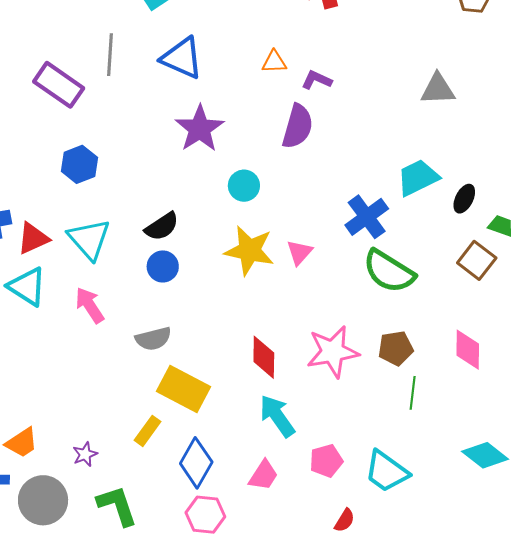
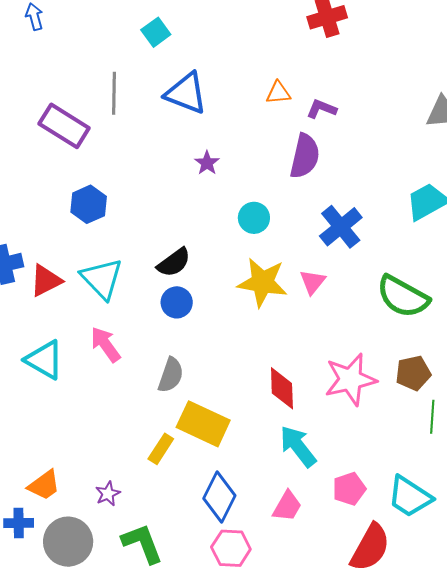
purple star: (200, 129) -> (207, 163), size x0.5
blue cross: (367, 217) -> (341, 227), moved
cyan triangle: (27, 287) -> (44, 360), moved
gray semicircle: (153, 339) -> (171, 375), turned -54
yellow rectangle: (147, 431) -> (161, 449), moved
red semicircle: (345, 520) -> (370, 548), size x2.0

